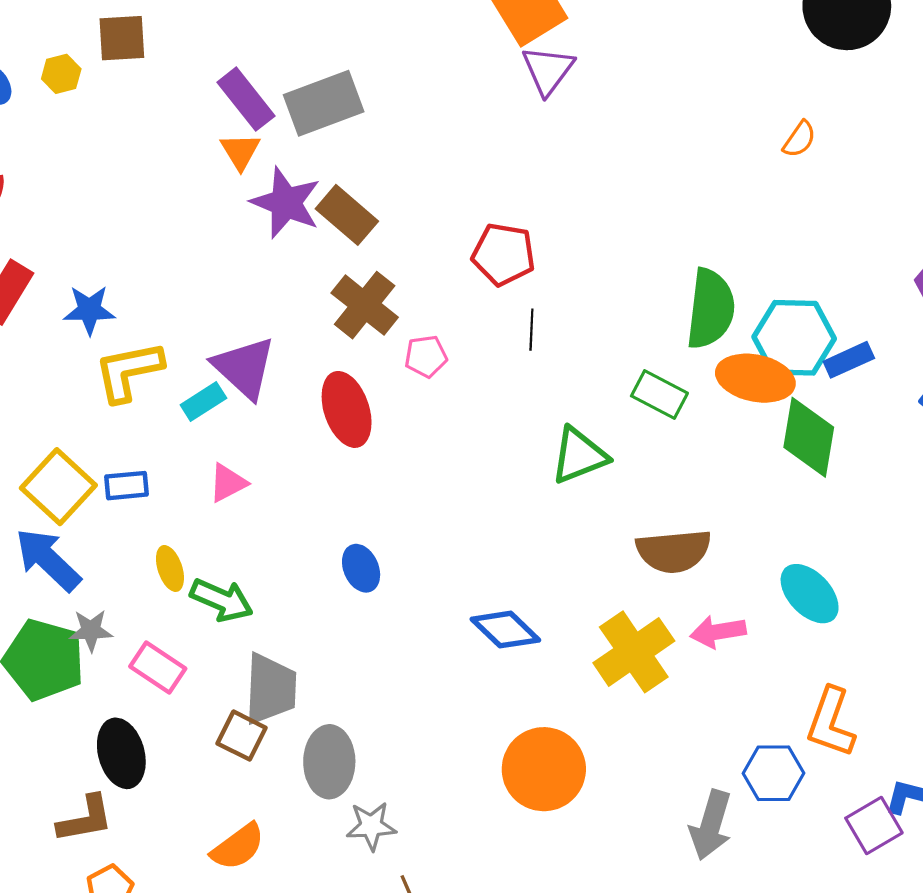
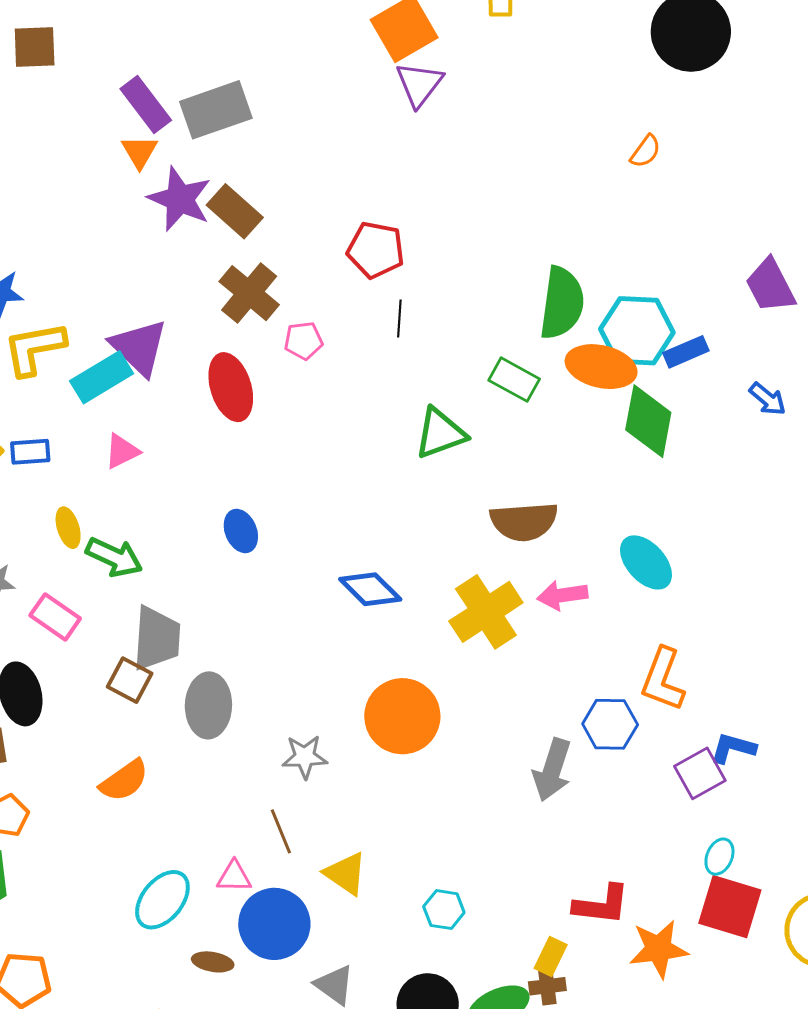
cyan rectangle: (203, 402) -> (102, 377), size x1.5
gray star: (371, 826) -> (305, 757), moved

